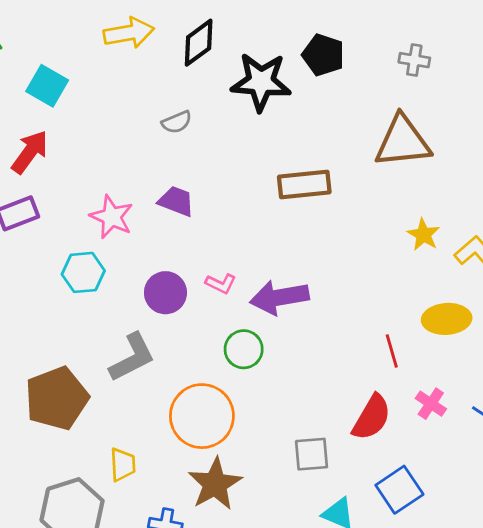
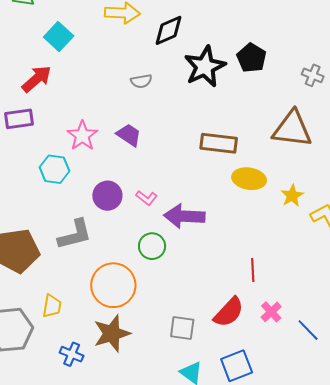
black star: (261, 82) -> (205, 67), turned 30
yellow ellipse: (447, 319) -> (249, 179), moved

